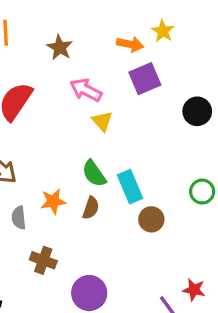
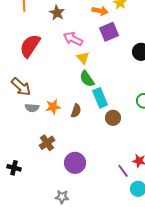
green semicircle: (94, 174) -> (87, 79), moved
gray semicircle: (19, 218) -> (32, 108), moved, turned -80
brown cross: (43, 260) -> (47, 143), turned 35

